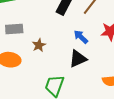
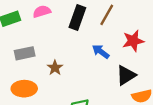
black triangle: (78, 59) -> (126, 75), moved

